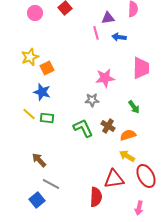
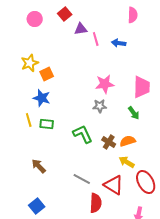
purple triangle: (108, 18) -> (81, 29), moved
pink trapezoid: (141, 68) -> (142, 87), moved
gray star: (92, 100) -> (100, 106), moved
yellow line: (29, 114) -> (29, 120), turned 32
brown cross: (108, 126) -> (109, 142), moved
red triangle: (114, 179) -> (114, 185), turned 40
gray line: (51, 184) -> (82, 179), moved

